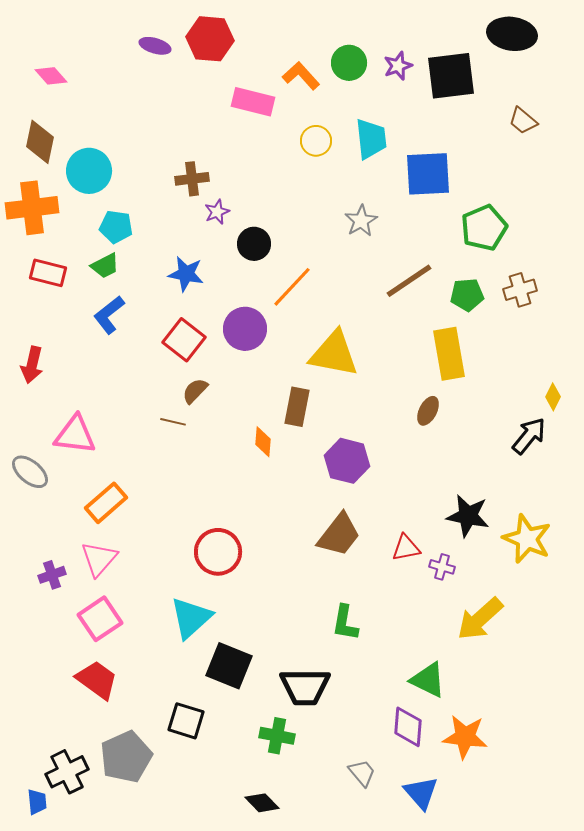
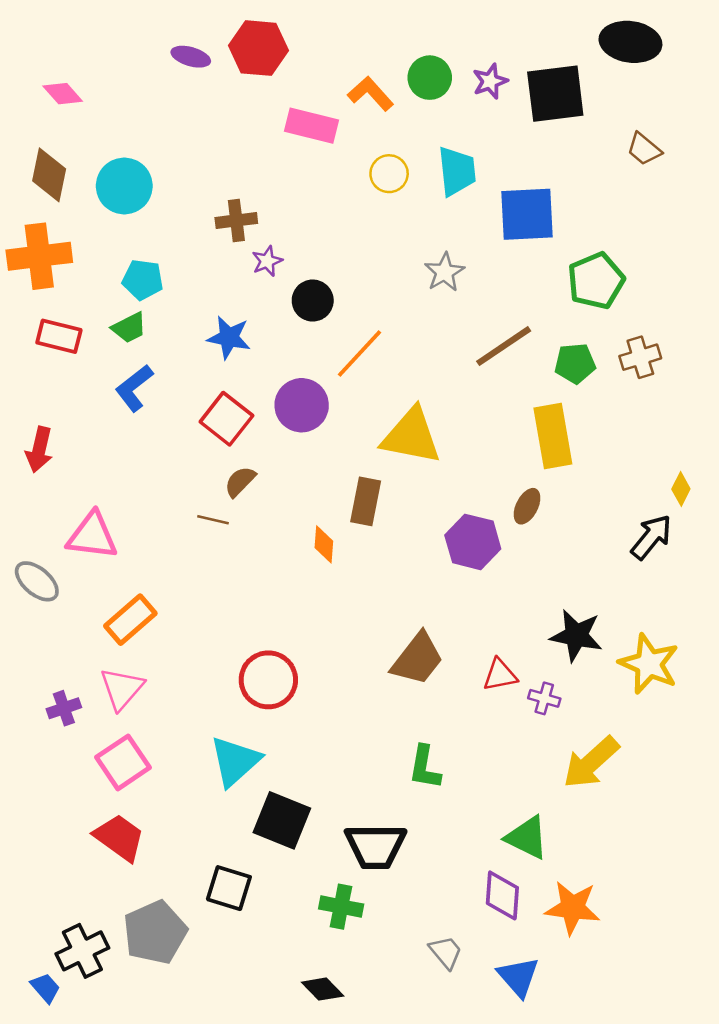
cyan circle: (89, 171) -> (124, 186), moved
purple hexagon: (347, 461) -> (473, 542), moved
blue trapezoid: (37, 802) -> (45, 988), turned -36

